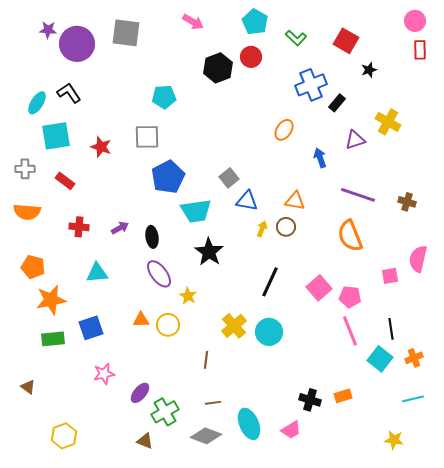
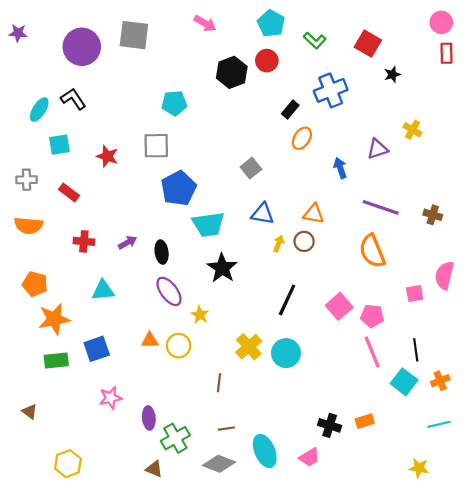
purple star: (48, 30) -> (18, 33), moved
black rectangle: (337, 103) -> (290, 110), moved
yellow cross: (388, 122) -> (413, 130), size x0.7
cyan square: (56, 136) -> (59, 145), size x0.7
gray square: (229, 178) -> (251, 168), moved
purple ellipse: (140, 393) -> (149, 418), turned -45

